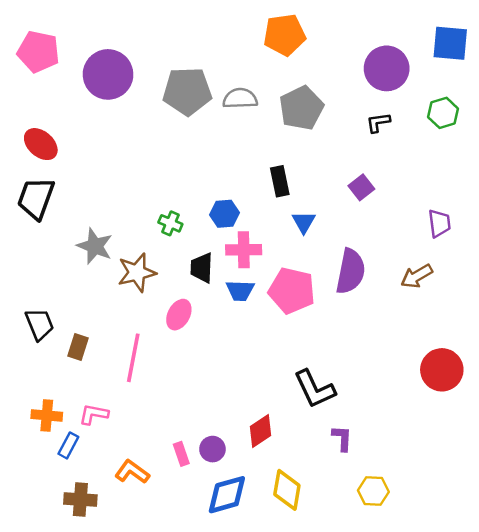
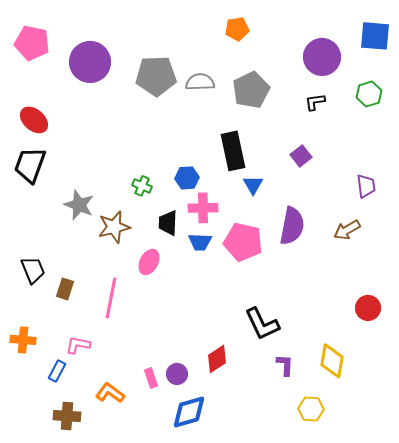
orange pentagon: (285, 35) -> (237, 29), size x0.7
black rectangle: (280, 181) -> (233, 151), size x1.5
red circle: (442, 370) -> (368, 308), size x0.7
orange cross: (47, 415) -> (23, 340), moved
yellow diamond: (287, 490) -> (332, 361), moved

